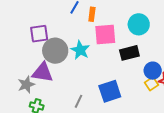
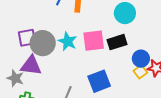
purple square: (39, 34) -> (27, 38), moved
pink square: (105, 34) -> (94, 41), moved
gray star: (26, 85) -> (15, 78), turned -30

